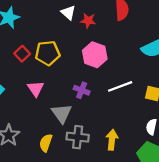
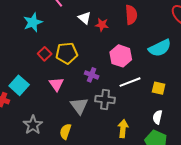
pink hexagon: (95, 55) -> (121, 56), moved
purple cross: (82, 90) -> (92, 75), moved
gray cross: (78, 137) -> (105, 99), moved

